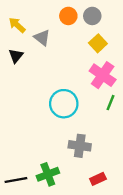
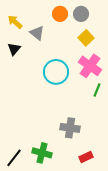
cyan circle: (64, 104) -> (56, 72), moved
green cross: (48, 174) -> (42, 153), turned 36
black line: (16, 180) -> (14, 158), turned -42

